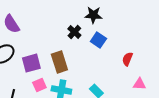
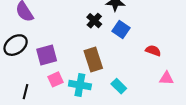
red semicircle: (127, 59) -> (153, 51), turned 88
brown rectangle: (59, 62) -> (93, 59), moved

